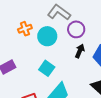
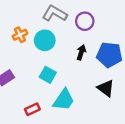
purple circle: (76, 29) -> (85, 21), moved

